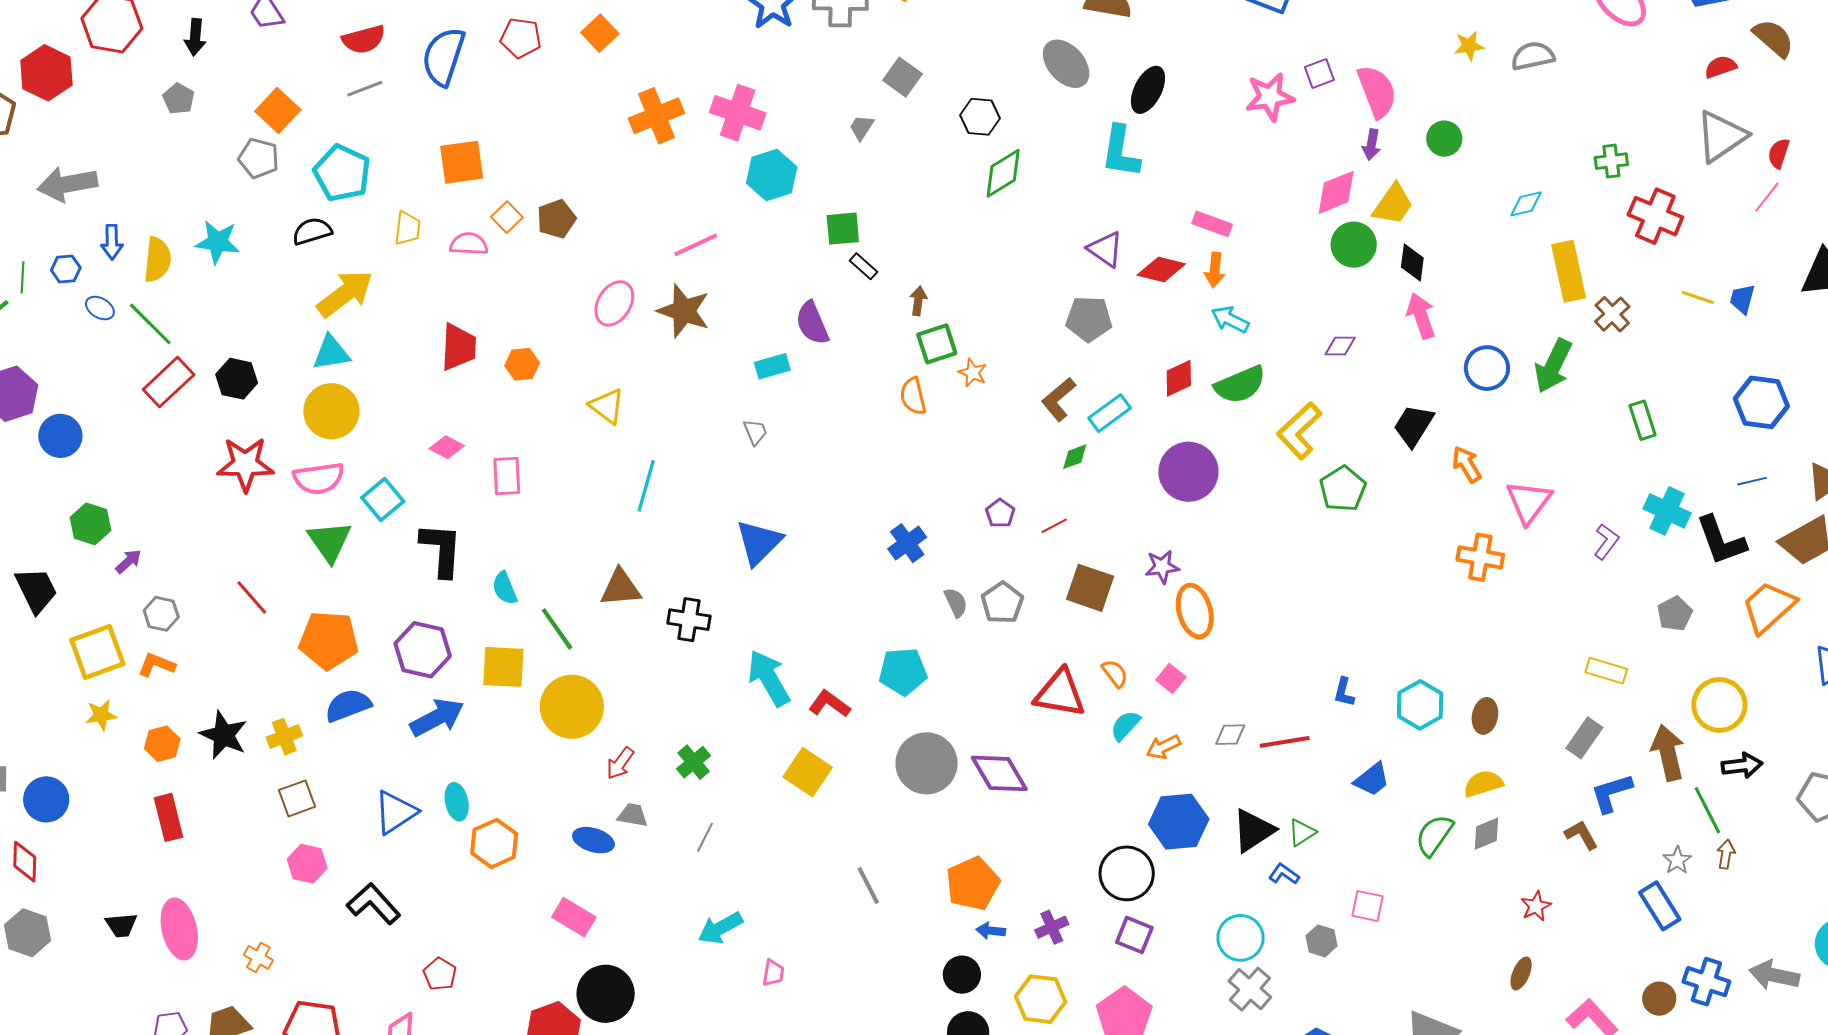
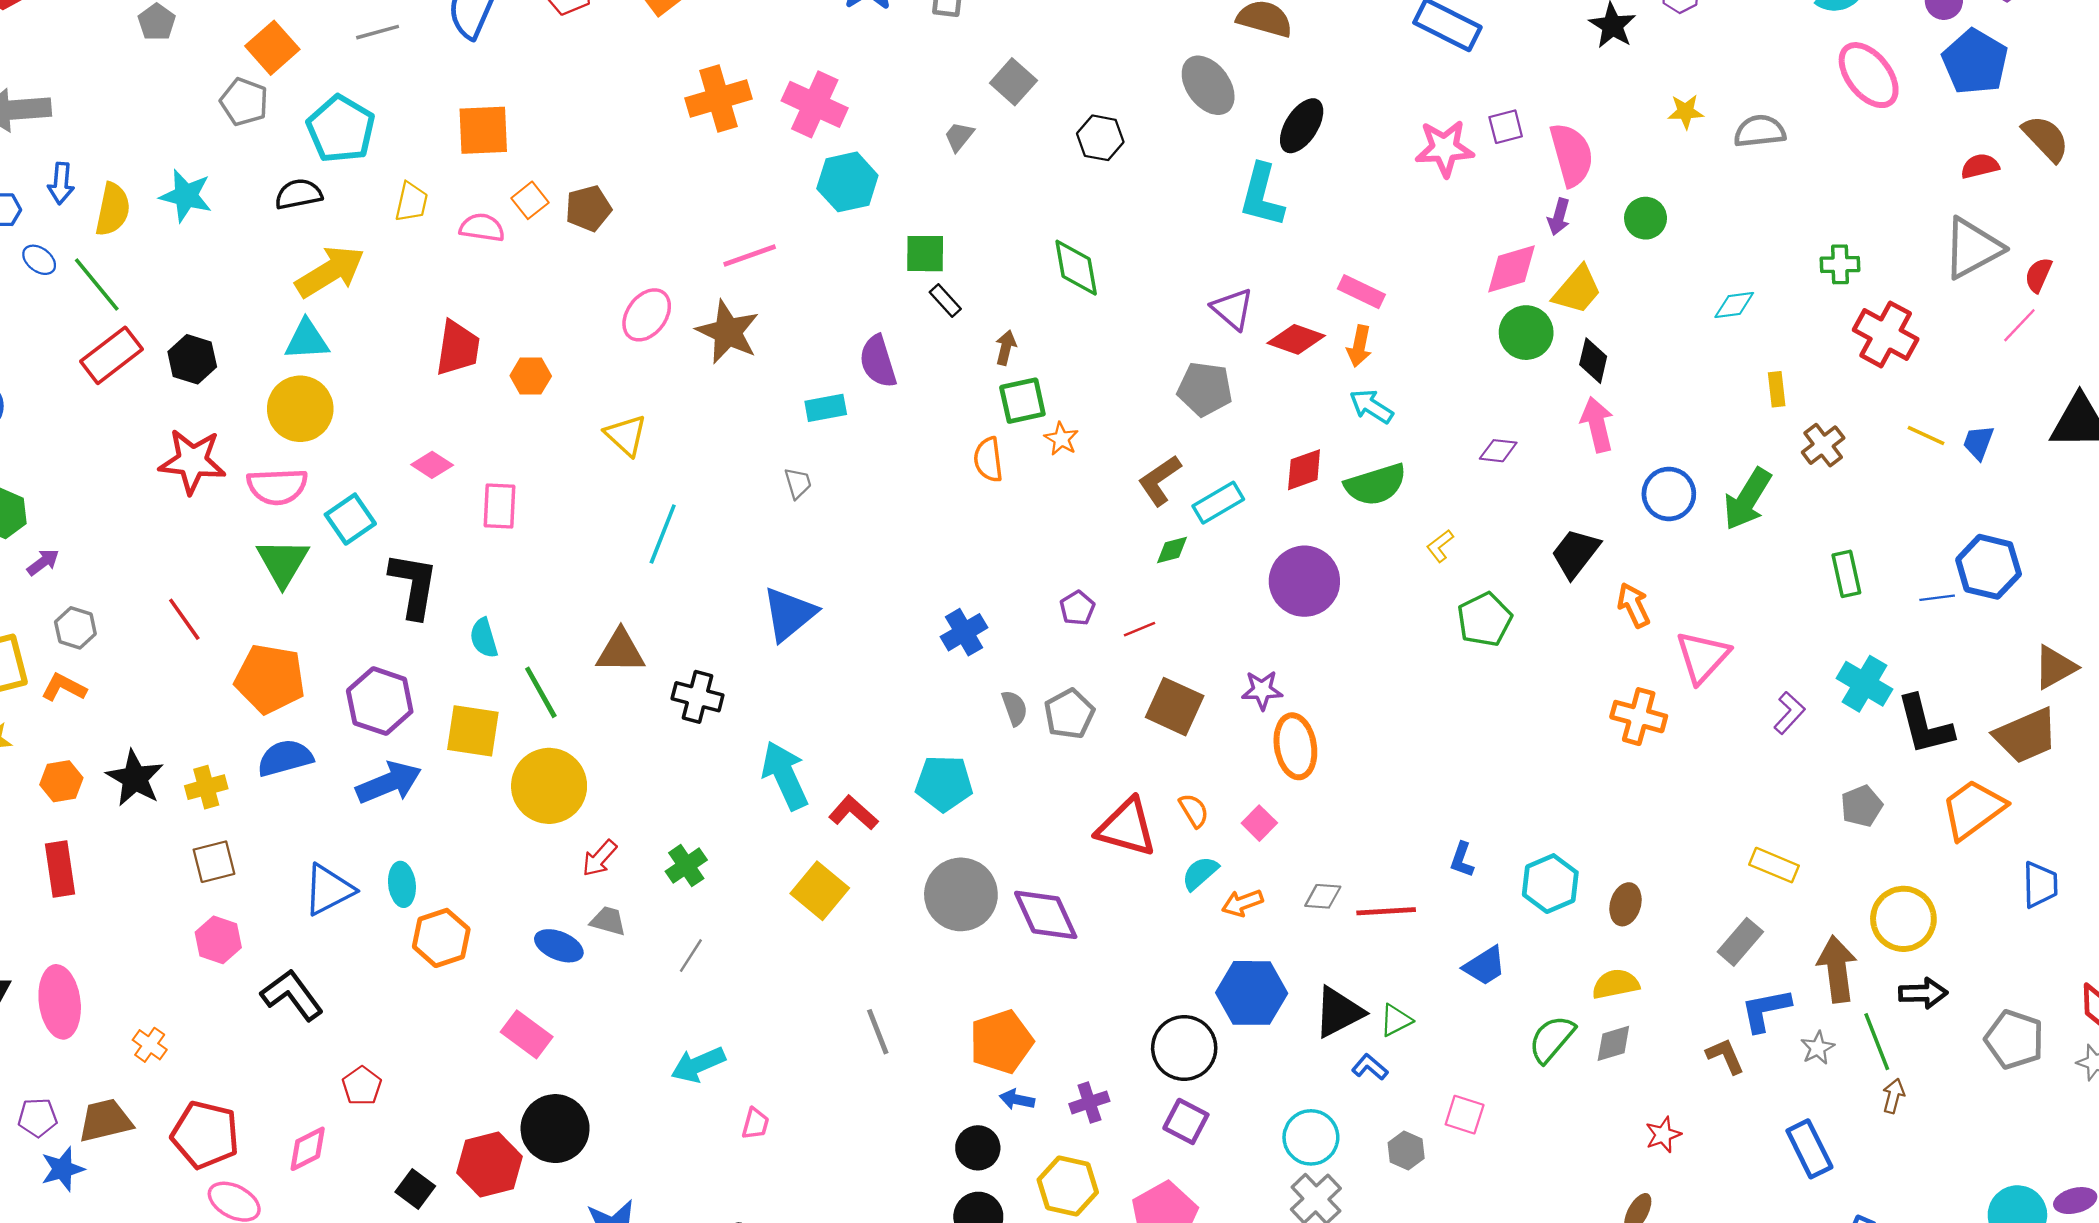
green diamond: (1003, 173) -> (1076, 268), moved, turned -74
yellow rectangle: (1569, 271) -> (1777, 389), size x0.5
yellow L-shape: (1299, 431) -> (1440, 546), size x0.5
blue line: (1752, 481) -> (1937, 598), moved
gray star: (1677, 860) -> (1818, 1048), moved

